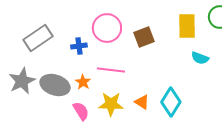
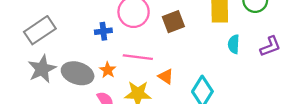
gray rectangle: (38, 38) -> (40, 30), moved
cyan semicircle: (200, 58) -> (234, 44), turned 72
orange triangle: (142, 102) -> (166, 76), moved

